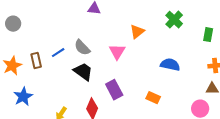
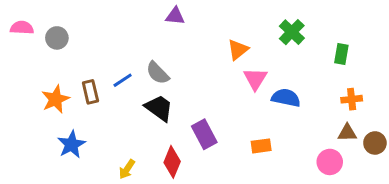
pink triangle: (117, 52) -> (255, 79), moved
orange rectangle: (153, 98) -> (261, 146), turned -32

